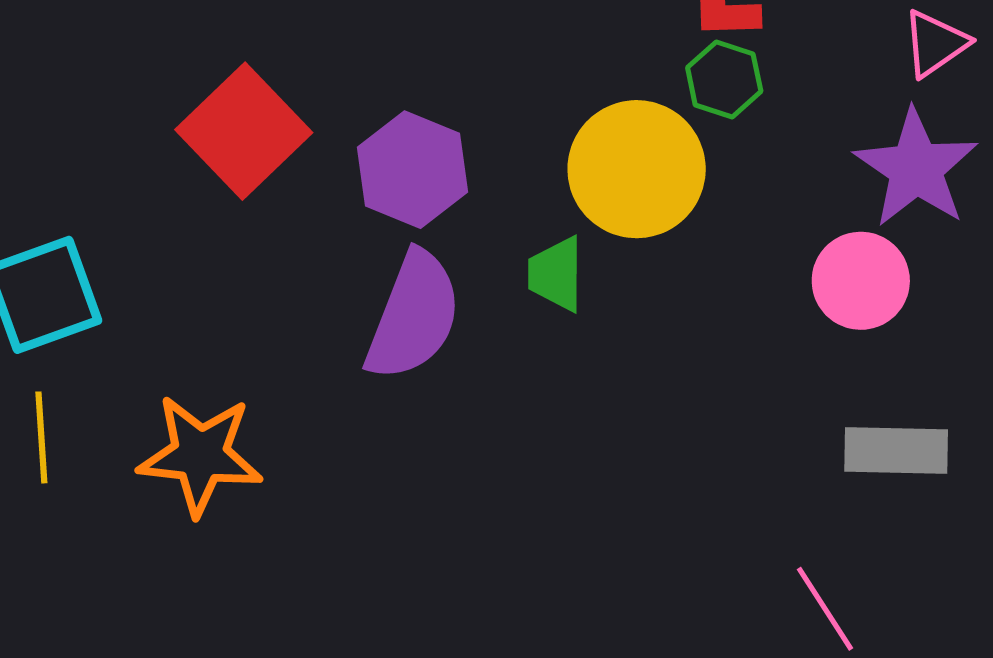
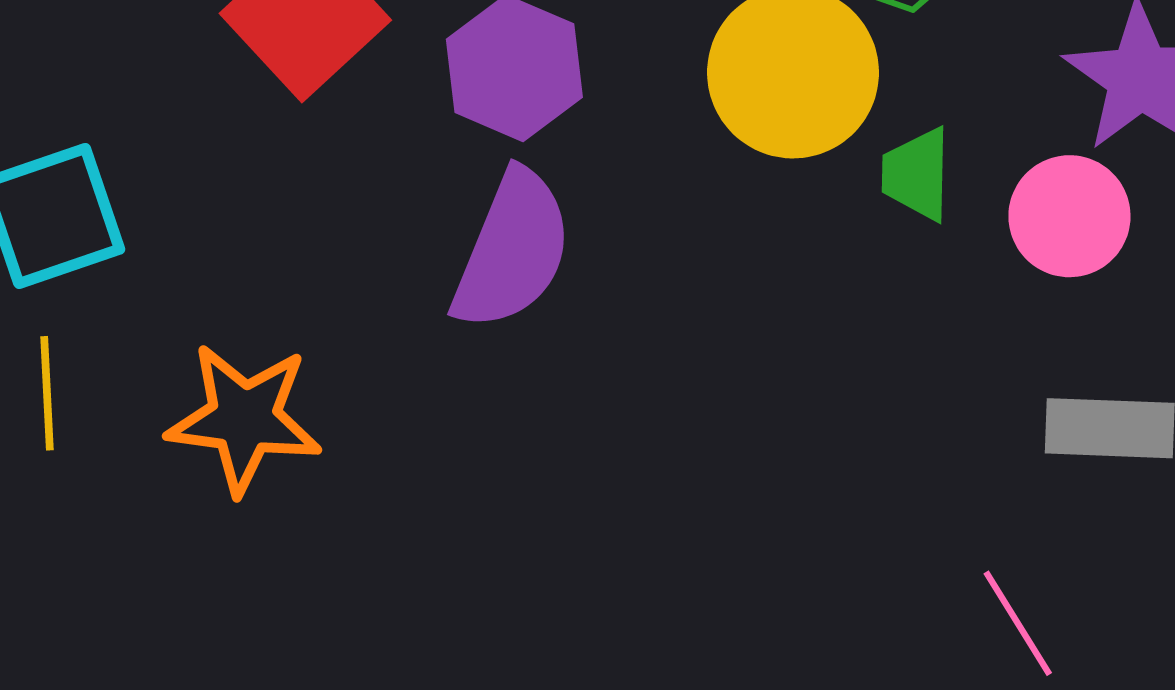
green trapezoid: (556, 274) -> (917, 174), moved

